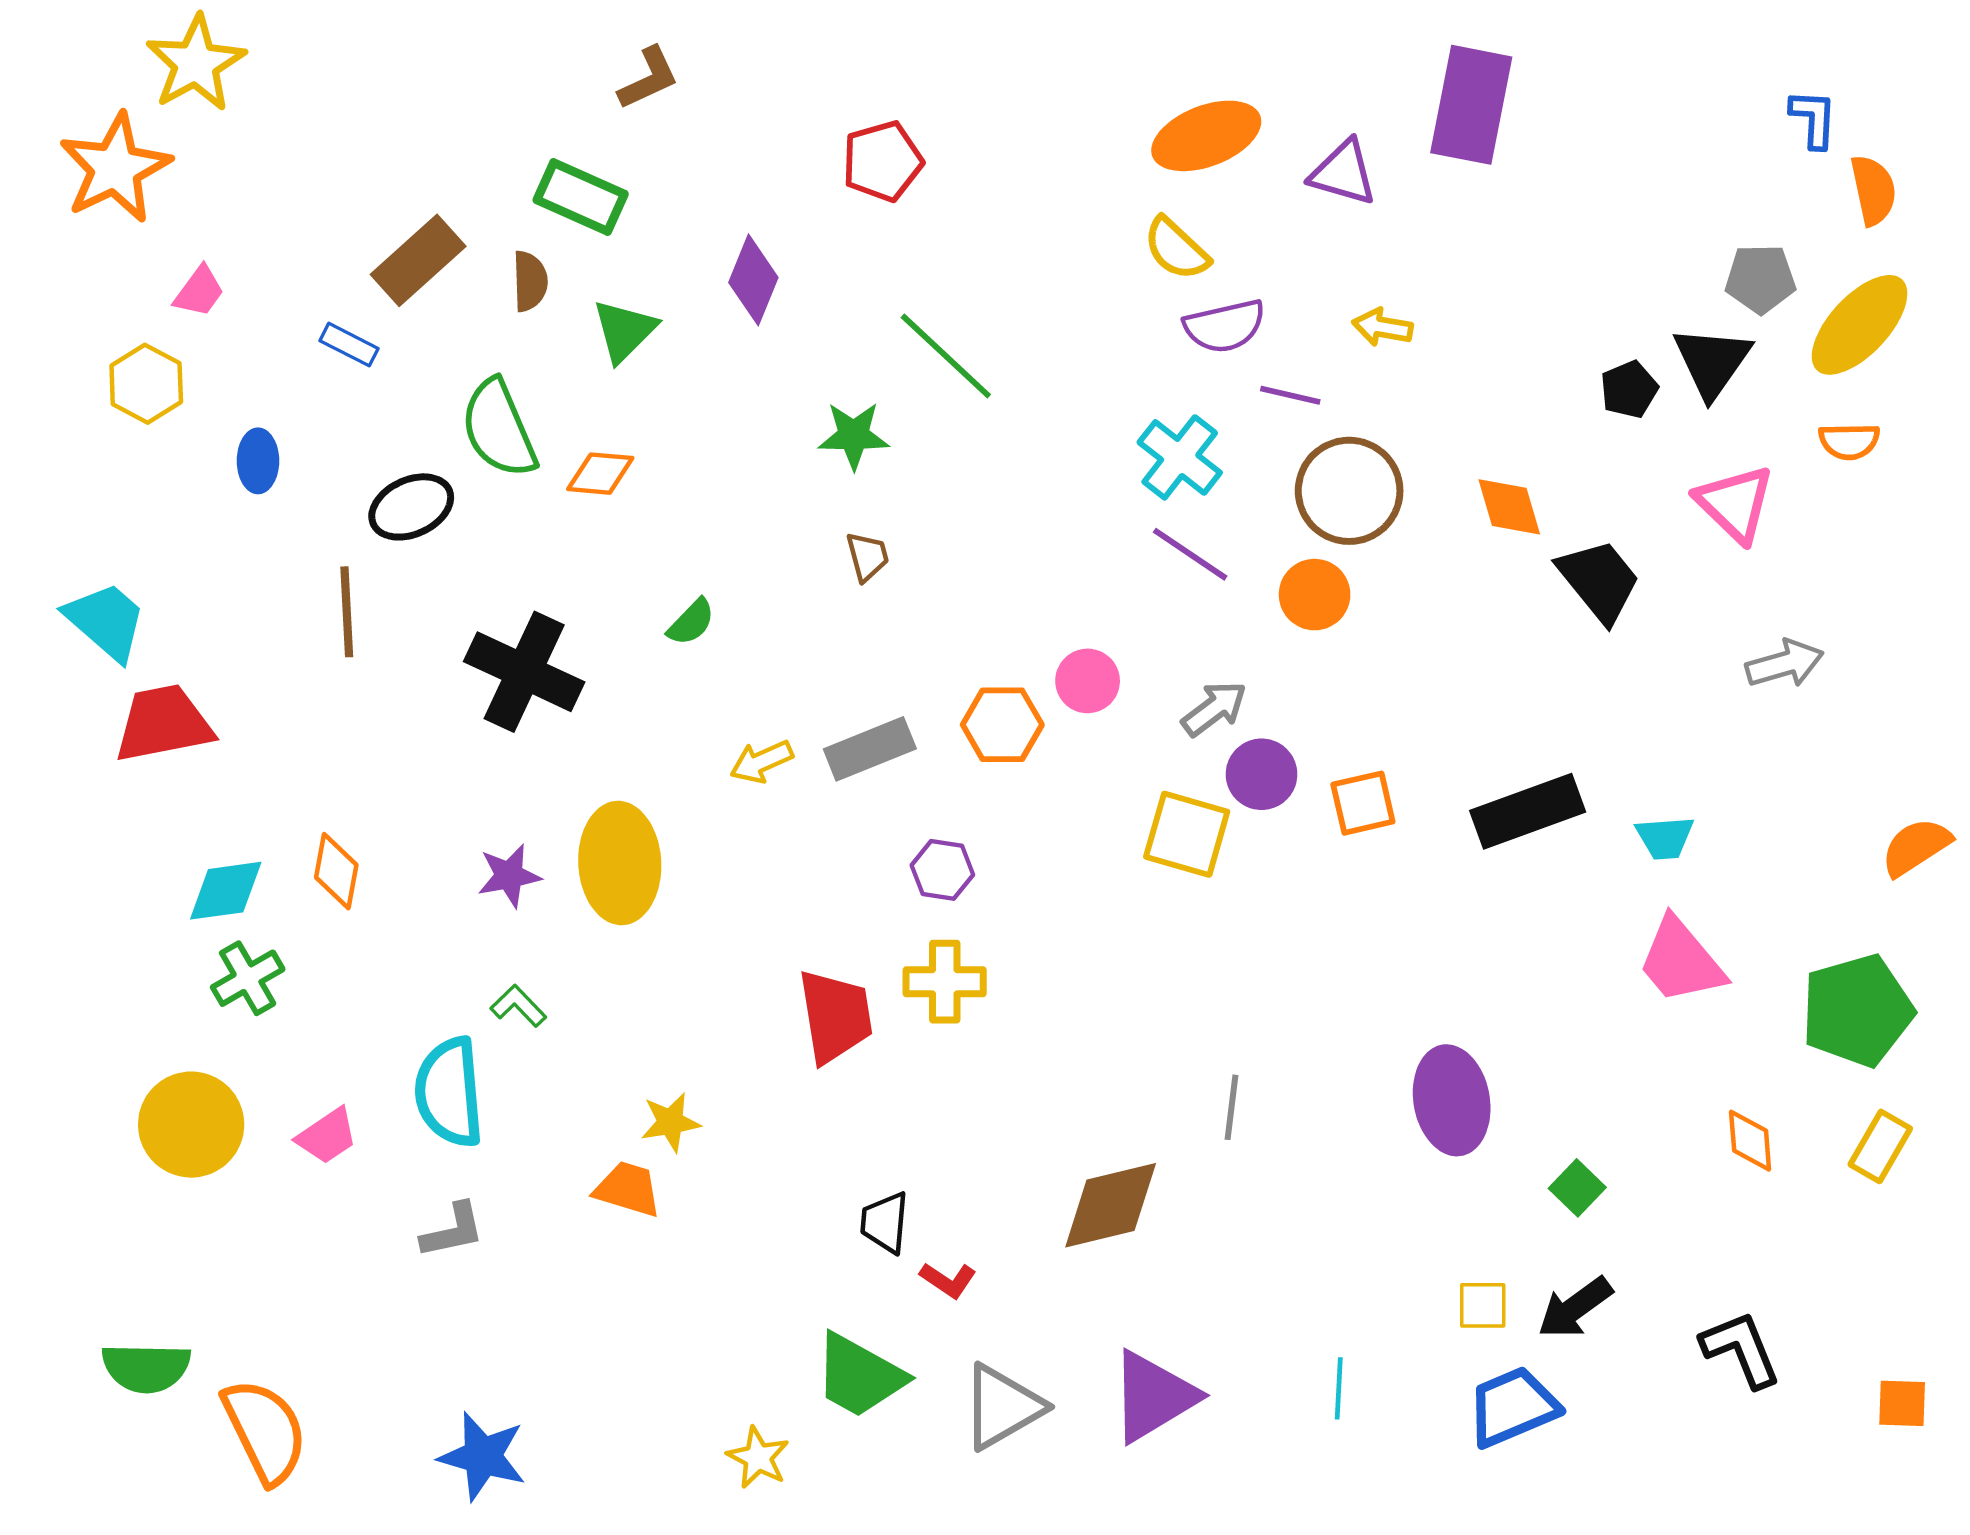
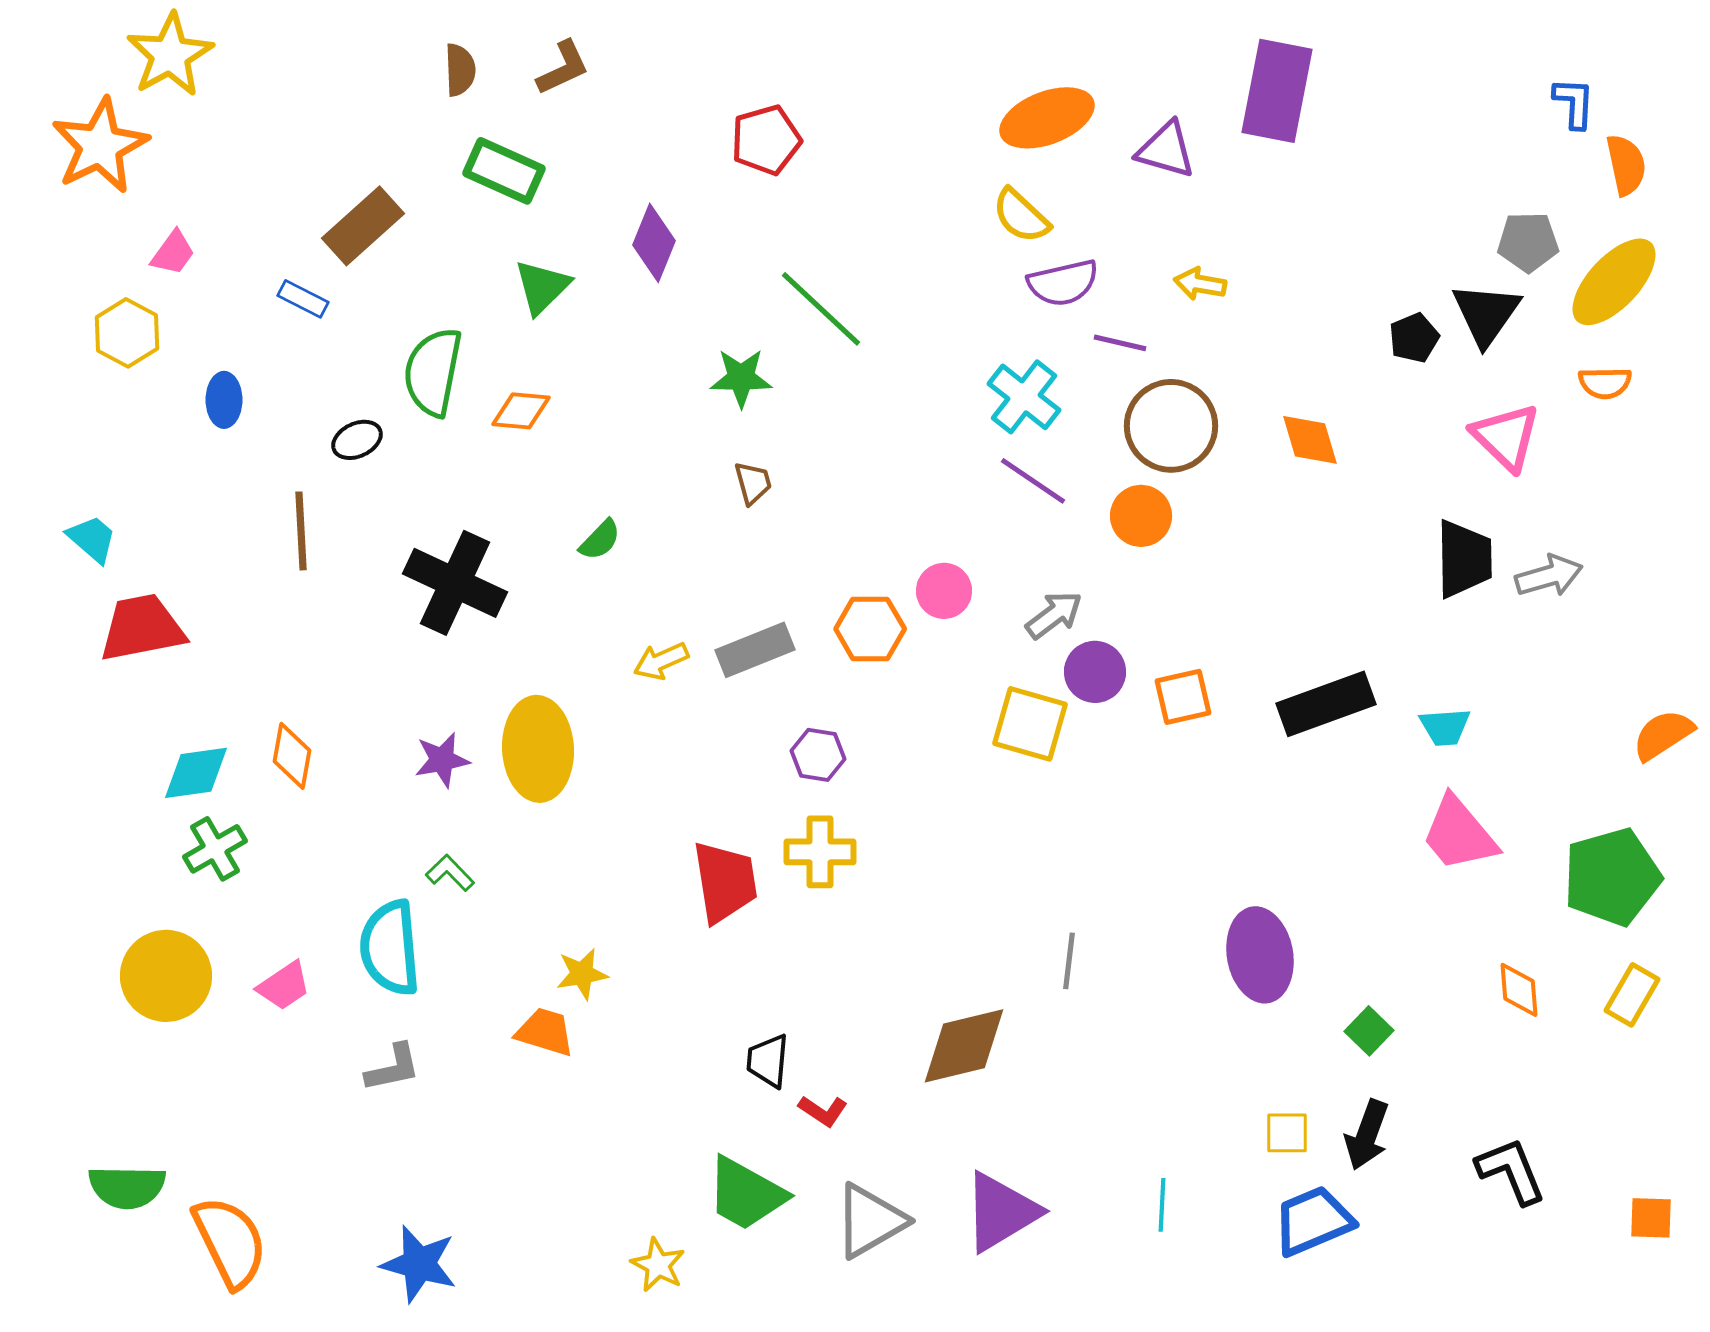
brown semicircle: (530, 281) -> (460, 70), moved
green semicircle: (499, 429) -> (433, 372), turned 34
black ellipse: (411, 507) -> (357, 440), size x0.7
black trapezoid: (1599, 581) -> (1464, 559), moved, turned 38
cyan trapezoid: (106, 621) -> (92, 539), size x0.7
black arrow: (1575, 1308) -> (1367, 1135), turned -34

